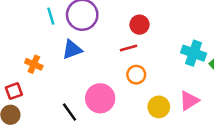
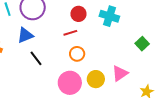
cyan cross: (194, 53) -> (109, 16), moved
pink circle: (100, 98) -> (70, 83), moved
black line: (70, 112) -> (36, 58), moved

